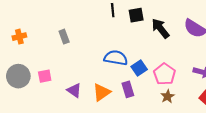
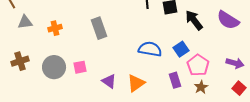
gray rectangle: (64, 37) -> (99, 28), size x1.5
blue square: (139, 68) -> (181, 49), moved
purple rectangle: (128, 89) -> (175, 80), moved

